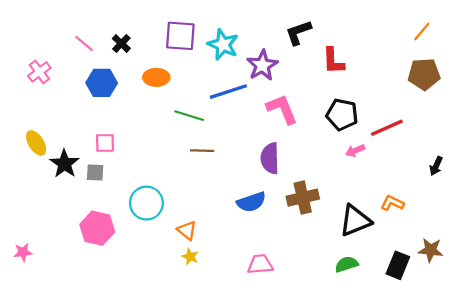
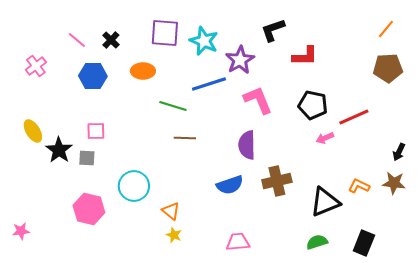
red L-shape: (333, 61) -> (305, 56), turned -88
brown star: (431, 250) -> (394, 183), moved

